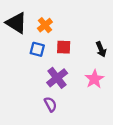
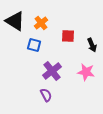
red square: (64, 47) -> (68, 36), moved
pink star: (94, 79) -> (86, 72), turned -30

